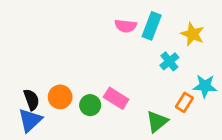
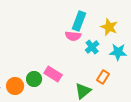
pink semicircle: (126, 26) -> (73, 36), moved
cyan star: (205, 86) -> (118, 52), moved
orange circle: (60, 97) -> (15, 86), moved

